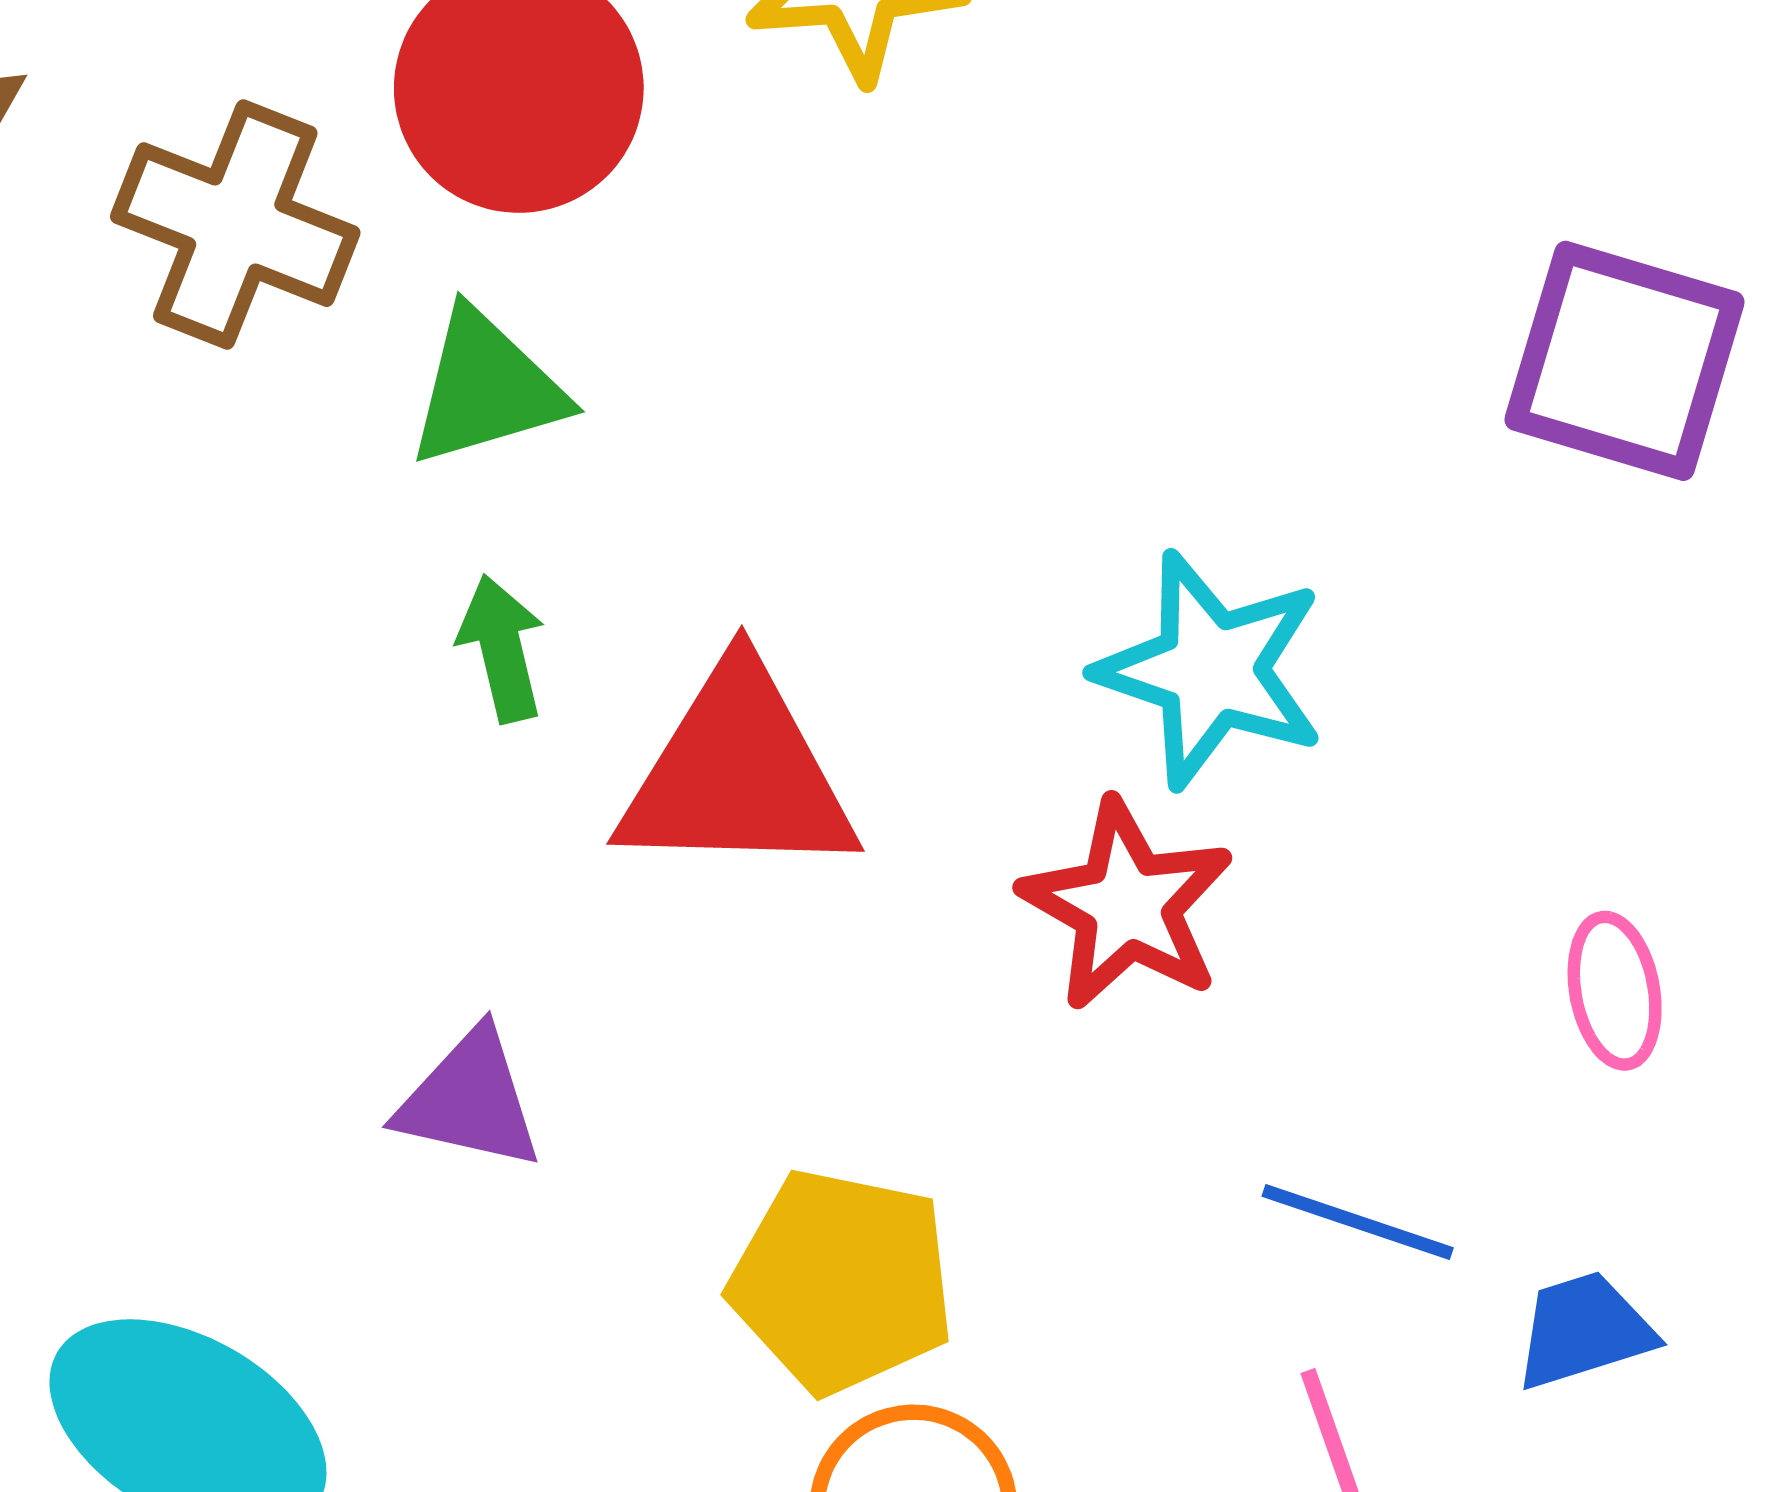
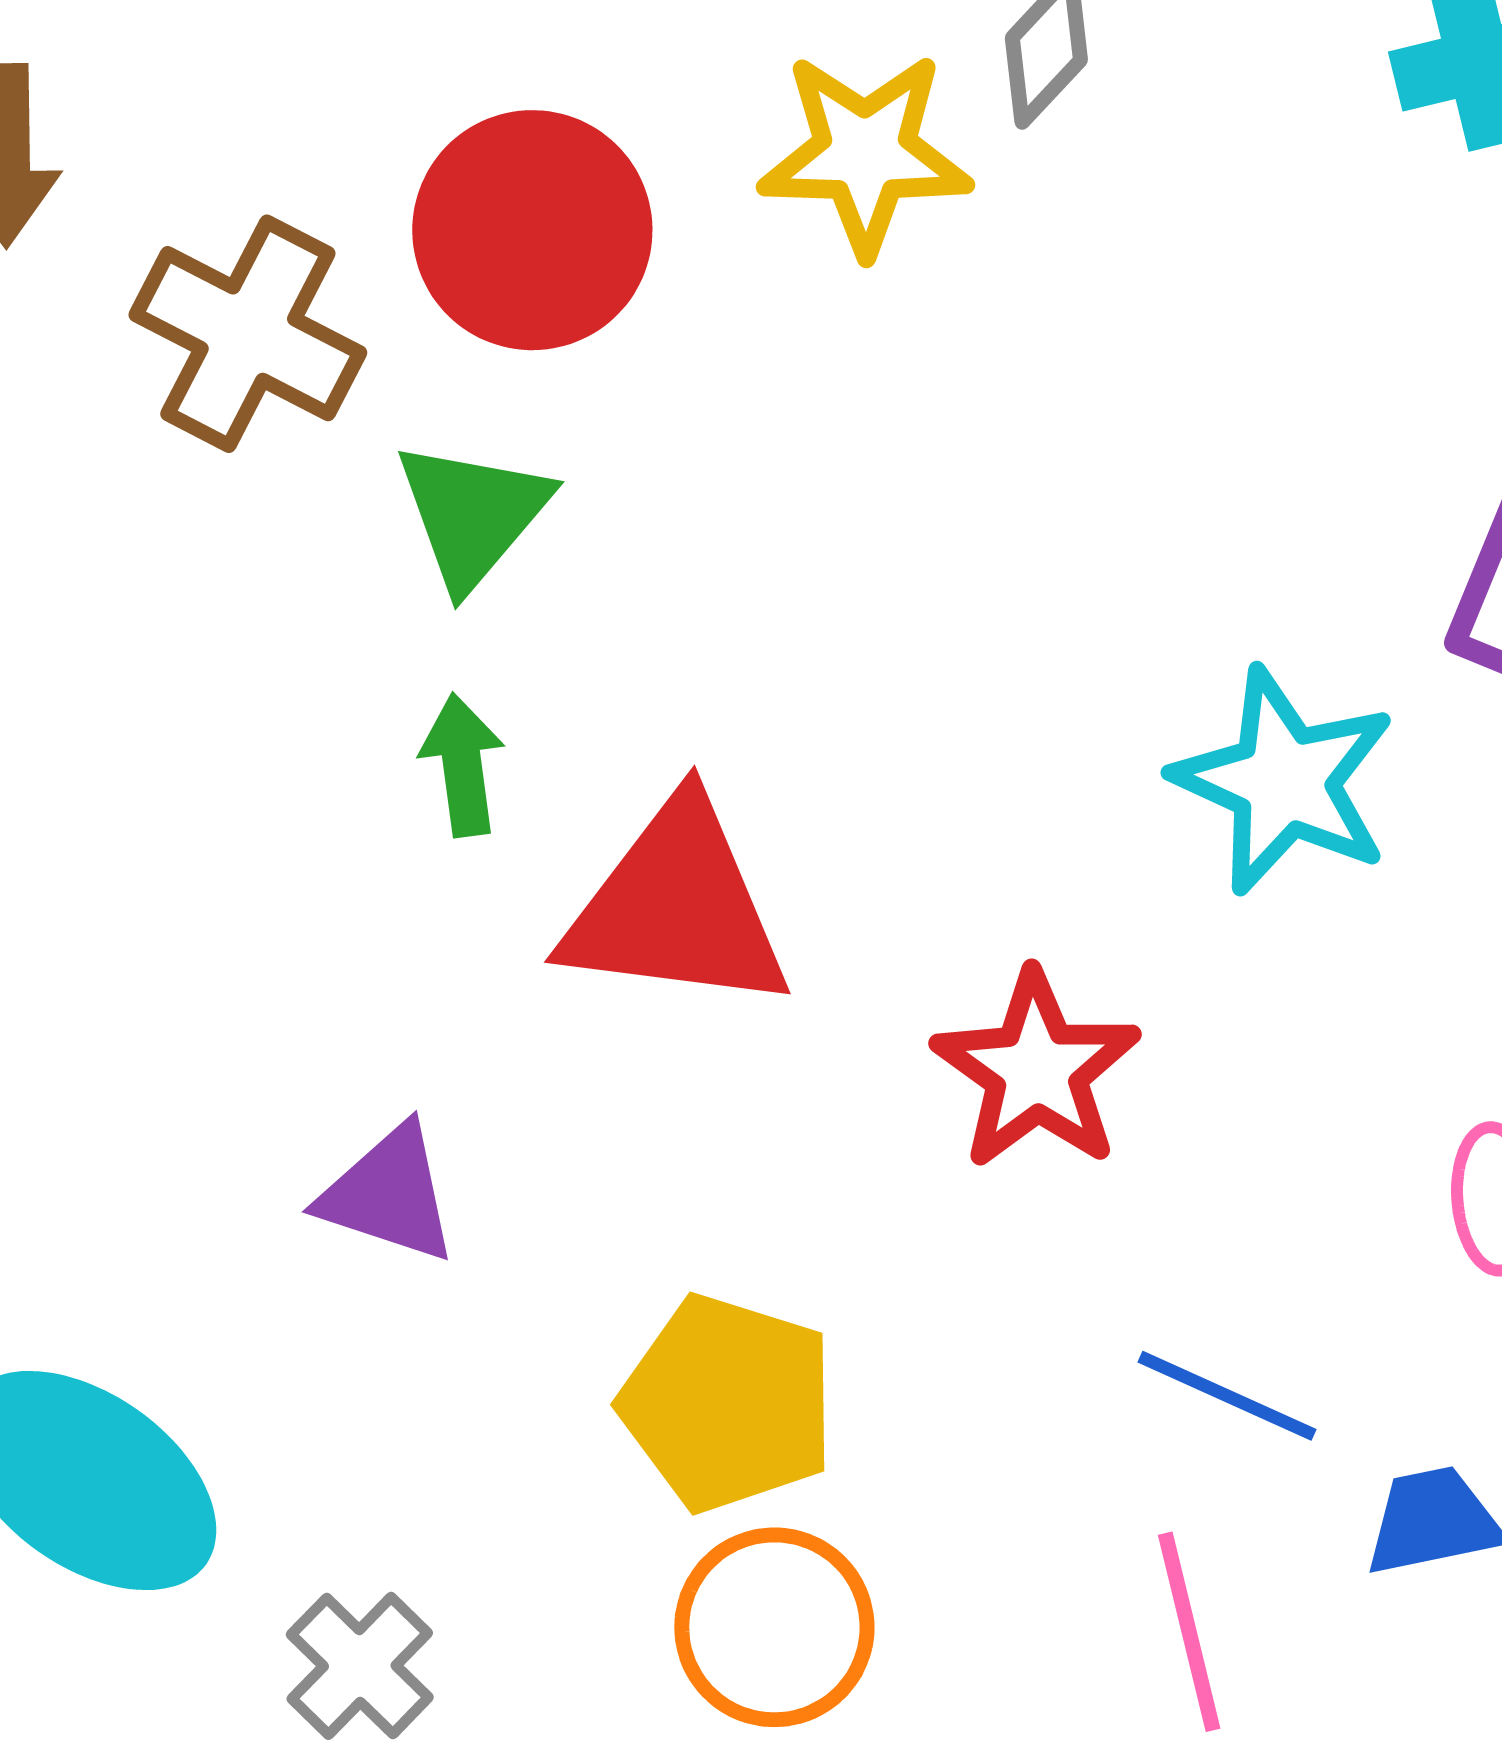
green triangle: (486, 388) -> (473, 514), turned -39
cyan star: (1211, 670) -> (1284, 781), moved

